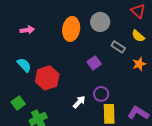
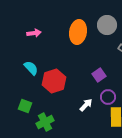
purple square: (94, 63) -> (99, 75), moved
green square: (18, 103) -> (25, 106), turned -32

